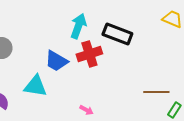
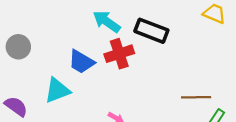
cyan arrow: (78, 26) -> (107, 22), turned -75
cyan triangle: (35, 86) -> (57, 90), turned -30

